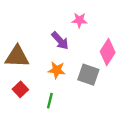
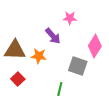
orange star: (57, 70) -> (39, 56), moved
green line: (50, 101) -> (60, 89), moved

